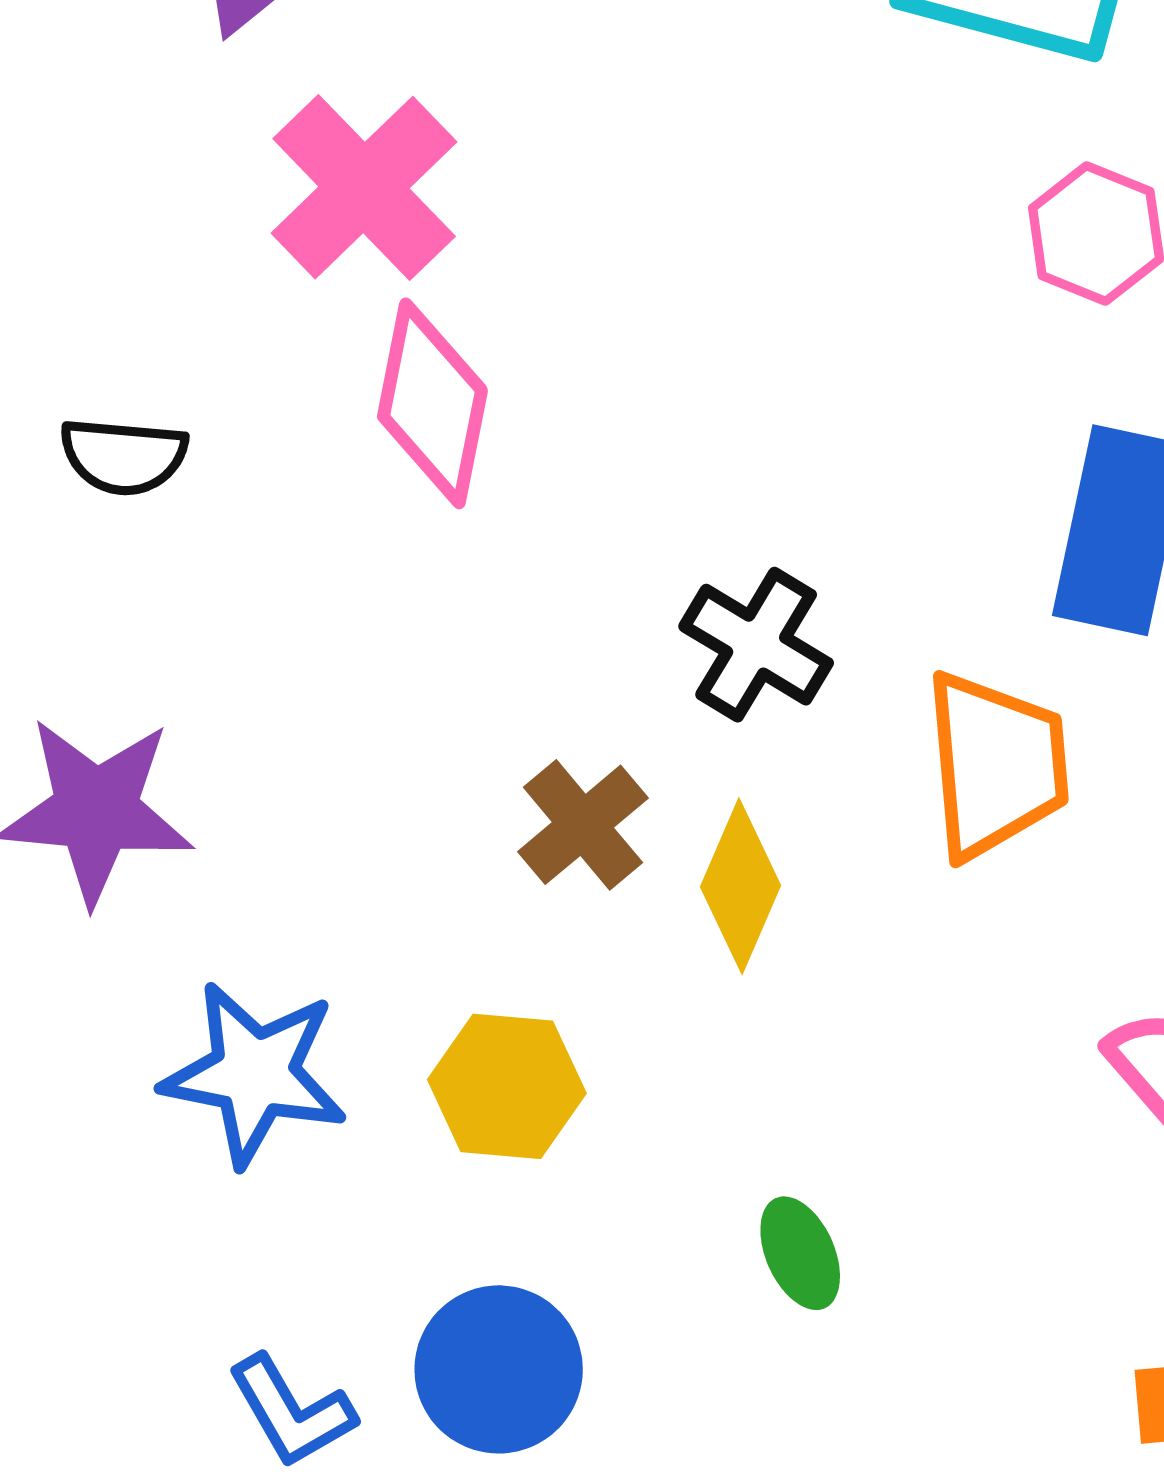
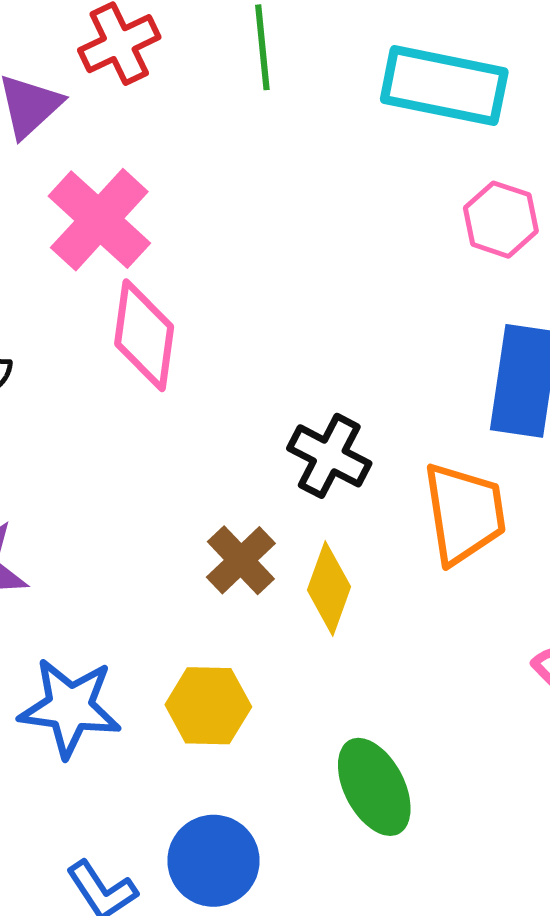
green ellipse: (800, 1253) -> (374, 787), size x1.6

